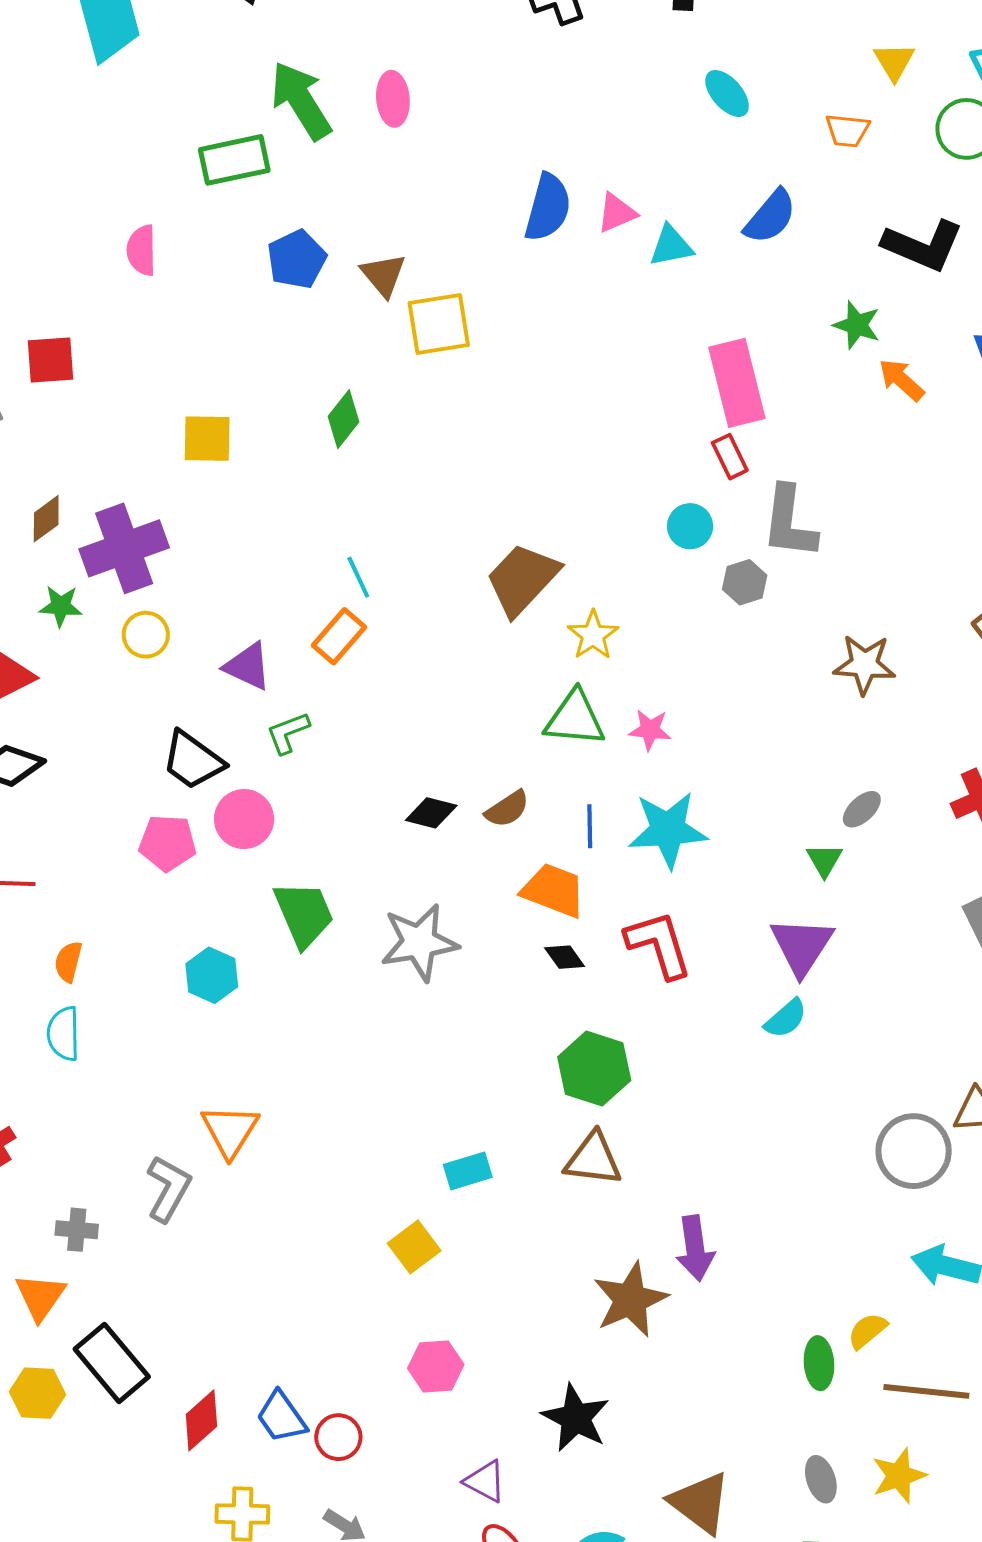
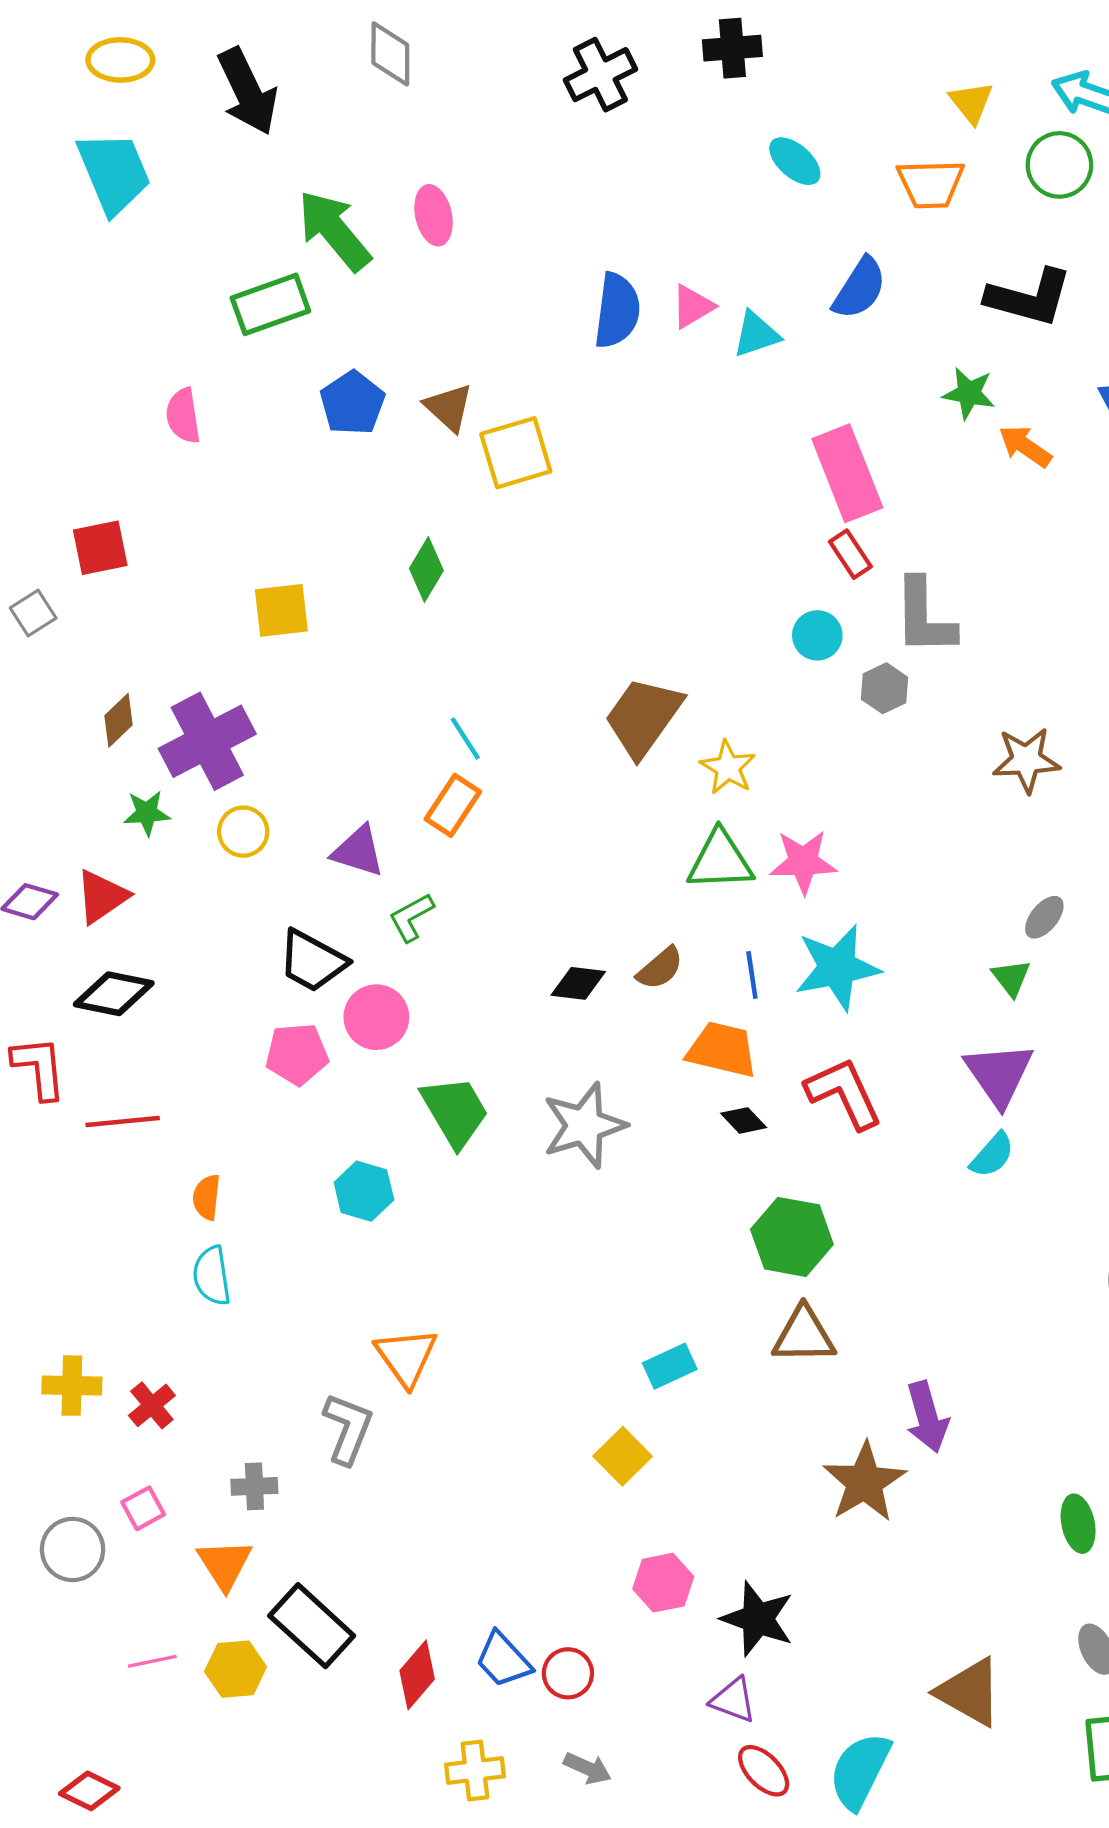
orange trapezoid: (847, 130) -> (931, 184), size x1.4
pink star: (650, 730) -> (803, 862), size x1.4
black star: (576, 1418) -> (758, 1619), moved

